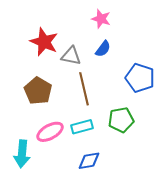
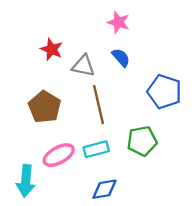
red star: (44, 42) -> (52, 49), size x0.7
blue semicircle: (103, 49) -> (121, 58), turned -78

